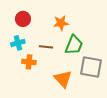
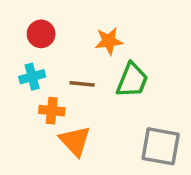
gray square: (91, 67) -> (161, 146), moved
orange triangle: (63, 79) -> (75, 141), moved

